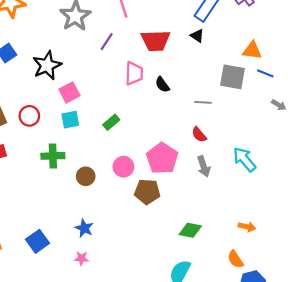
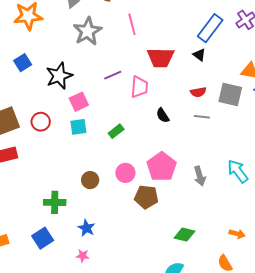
purple line: (107, 42) -> (113, 75), moved, turned 30
black semicircle: (162, 85) -> (163, 115), moved
red semicircle: (199, 135) -> (198, 92), moved, turned -63
green cross: (53, 156) -> (55, 202), moved

